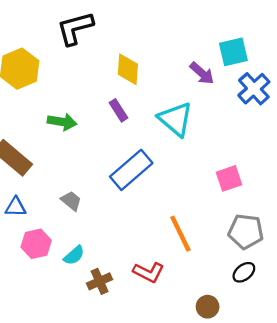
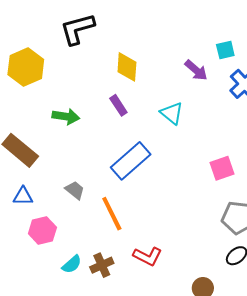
cyan square: (233, 52) -> (225, 50), size x0.7
cyan triangle: (176, 119) -> (172, 113), size x0.7
orange line: (180, 234) -> (112, 214), moved
cyan semicircle: (74, 255) -> (72, 264), moved

